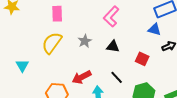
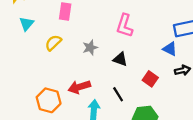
pink L-shape: (111, 16) -> (125, 26), turned -35
yellow semicircle: (52, 43) -> (53, 43), size x0.7
cyan triangle: (22, 66) -> (27, 24), moved

